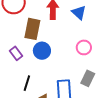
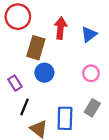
blue triangle: (79, 13) -> (89, 34), turned 35
purple rectangle: (16, 53) -> (15, 83), moved

